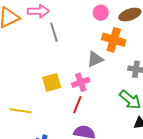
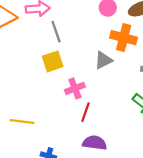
yellow square: (52, 82) -> (53, 61), moved
pink cross: (81, 82) -> (75, 88), moved

